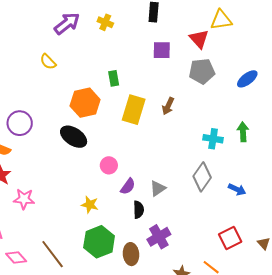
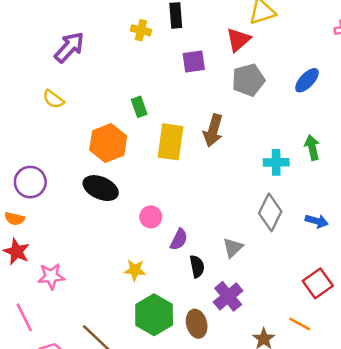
yellow cross: (105, 22) -> (141, 30), moved
red triangle: (199, 39) -> (238, 40), turned 40
brown arrow: (168, 106) -> (213, 130), size x1.4
gray triangle: (158, 188) -> (233, 248), moved

